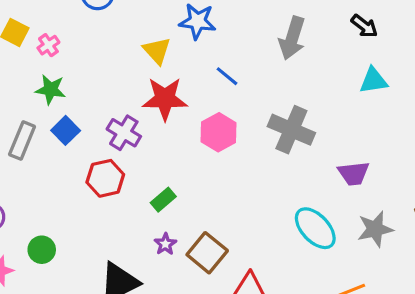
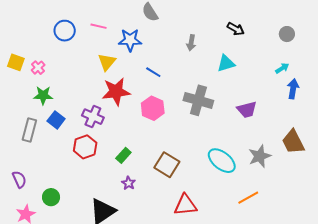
gray arrow: (292, 38) -> (191, 43), size x0.6
yellow triangle: (157, 51) -> (107, 62), turned 30
cyan triangle: (373, 81) -> (226, 63), moved
purple trapezoid: (354, 173) -> (247, 110), moved
brown square: (207, 253) -> (167, 165), moved

